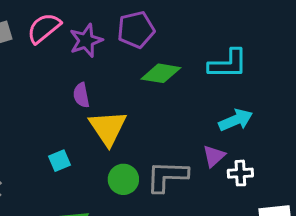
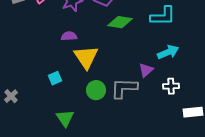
purple semicircle: (81, 95) -> (69, 36), turned 98
purple triangle: (214, 156) -> (146, 70), moved

